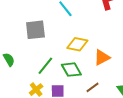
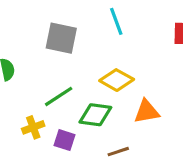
green diamond: (71, 70) -> (95, 115), turned -70

